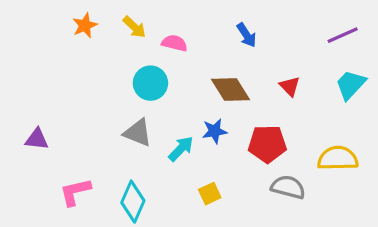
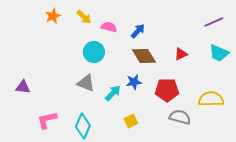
blue arrow: (247, 35) -> (138, 31), moved, turned -105
cyan trapezoid: (351, 85) -> (219, 53), turned -110
red triangle: (290, 86) -> (181, 54), turned 48

